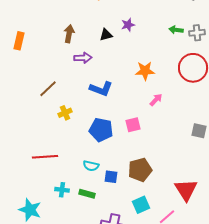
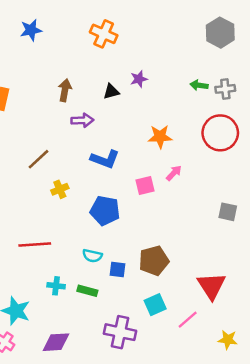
pink square: (133, 125) -> (145, 185), moved

